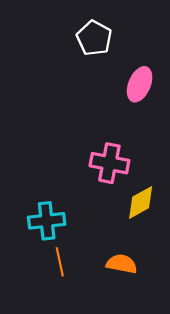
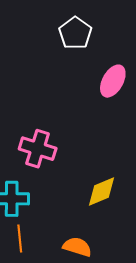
pink cross: (109, 163) -> (38, 149), moved

